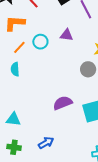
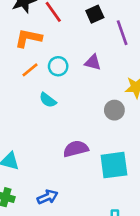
cyan semicircle: (15, 69) -> (48, 100), moved, turned -56

